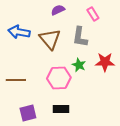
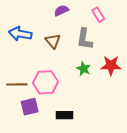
brown triangle: (50, 39) -> (53, 41), size x0.7
pink hexagon: (59, 78) -> (45, 82), moved
purple square: (28, 113) -> (30, 107), moved

